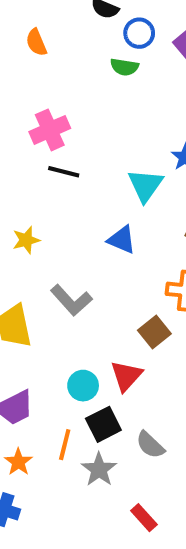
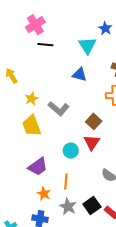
yellow star: (26, 240) -> (32, 99), moved
brown square: (154, 332) -> (94, 121), moved
black square: (103, 424) -> (92, 205), moved
gray star: (99, 469) -> (68, 207), moved

